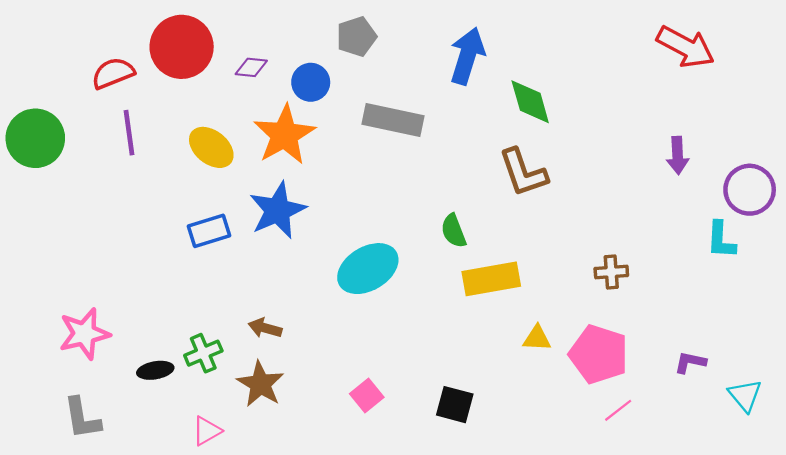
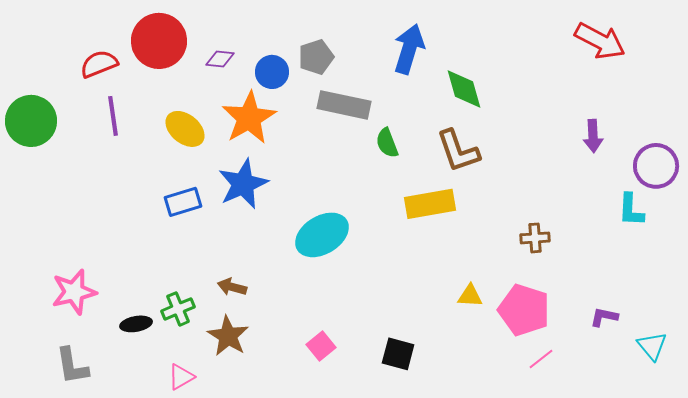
gray pentagon: (356, 37) -> (316, 57), moved
green semicircle: (454, 231) -> (387, 143), moved
yellow rectangle: (491, 279) -> (430, 204), moved

